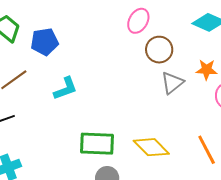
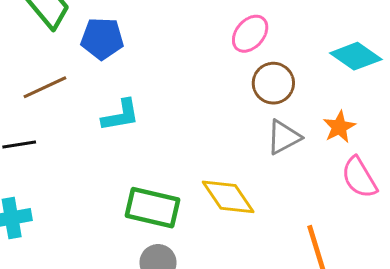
orange star: (207, 70) -> (339, 127), turned 30
yellow diamond: (151, 147) -> (228, 197), moved

